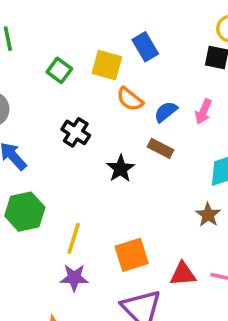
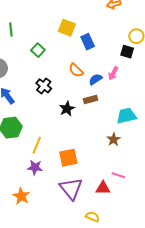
yellow square: (107, 65) -> (67, 28), moved
pink arrow: (203, 112) -> (113, 73), moved
brown rectangle: (161, 148) -> (91, 100), turned -48
red triangle: (183, 274) -> (103, 188), moved

